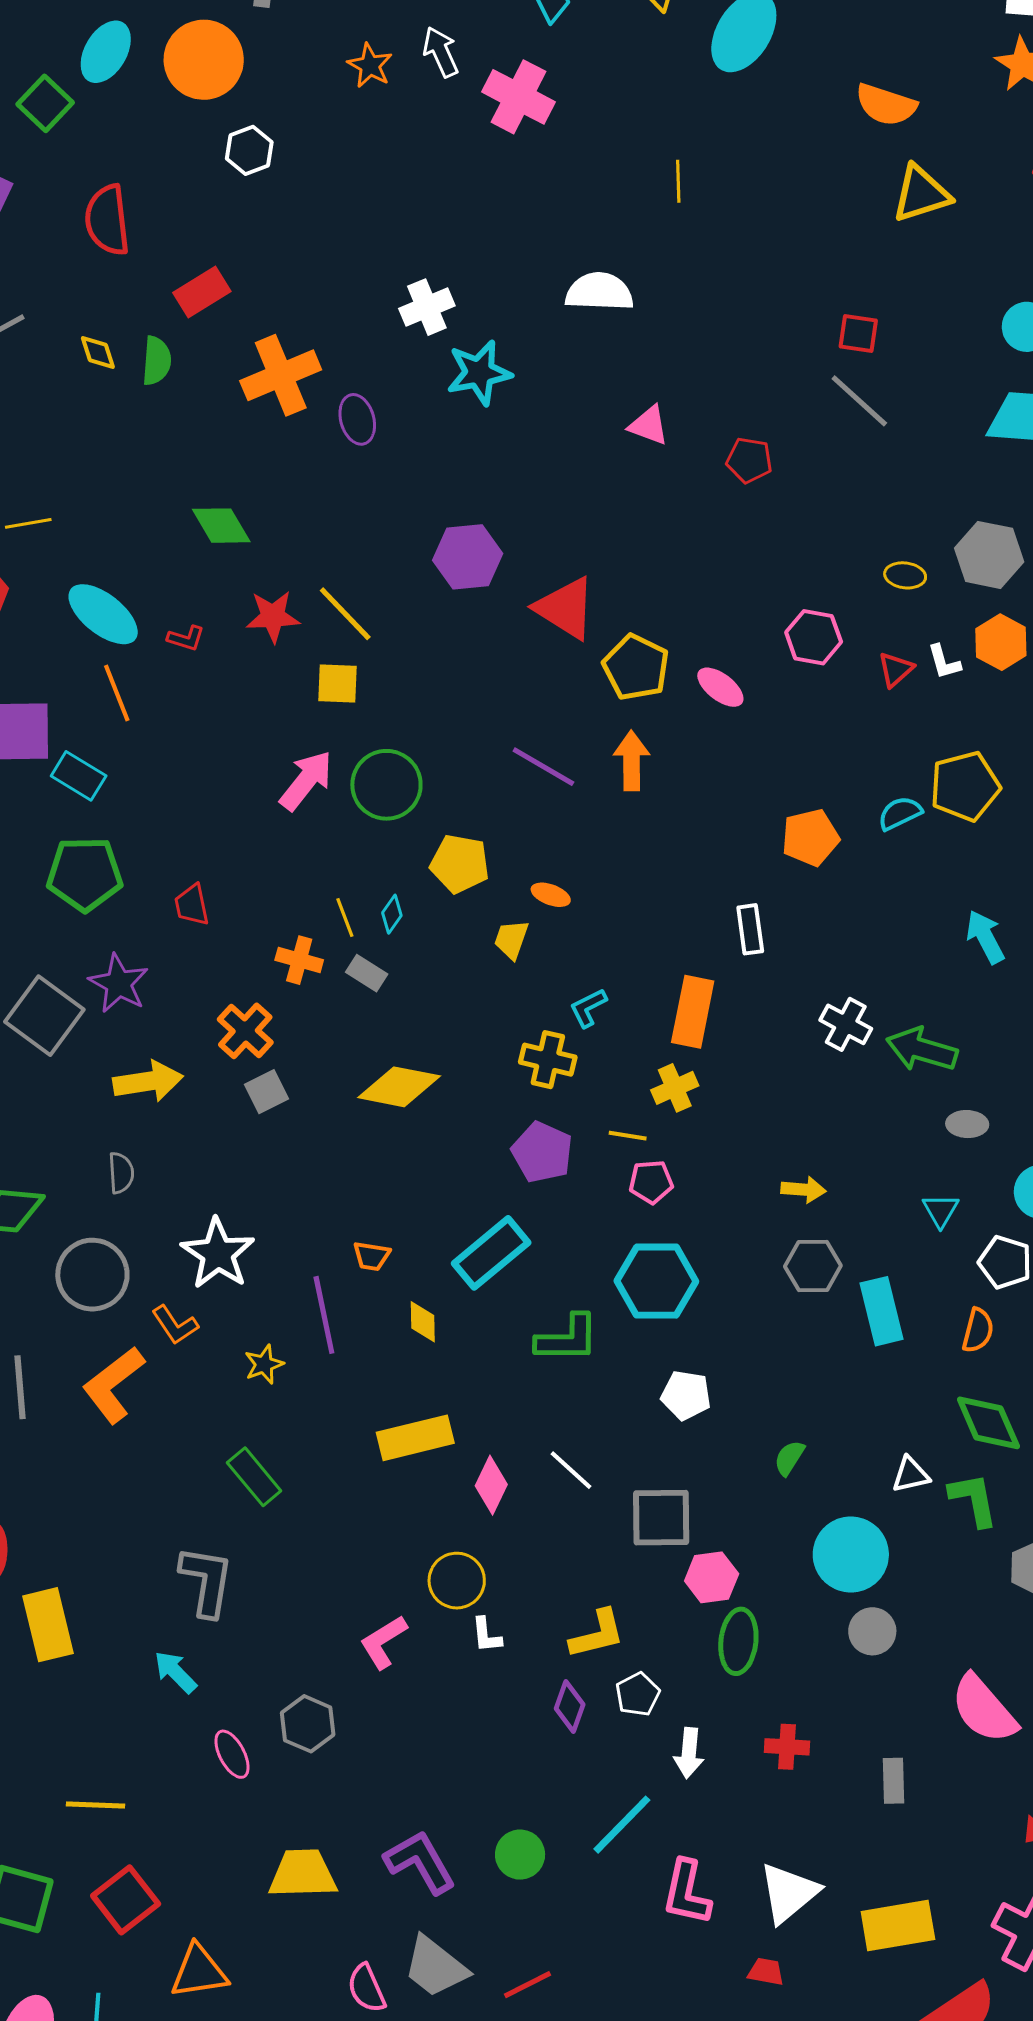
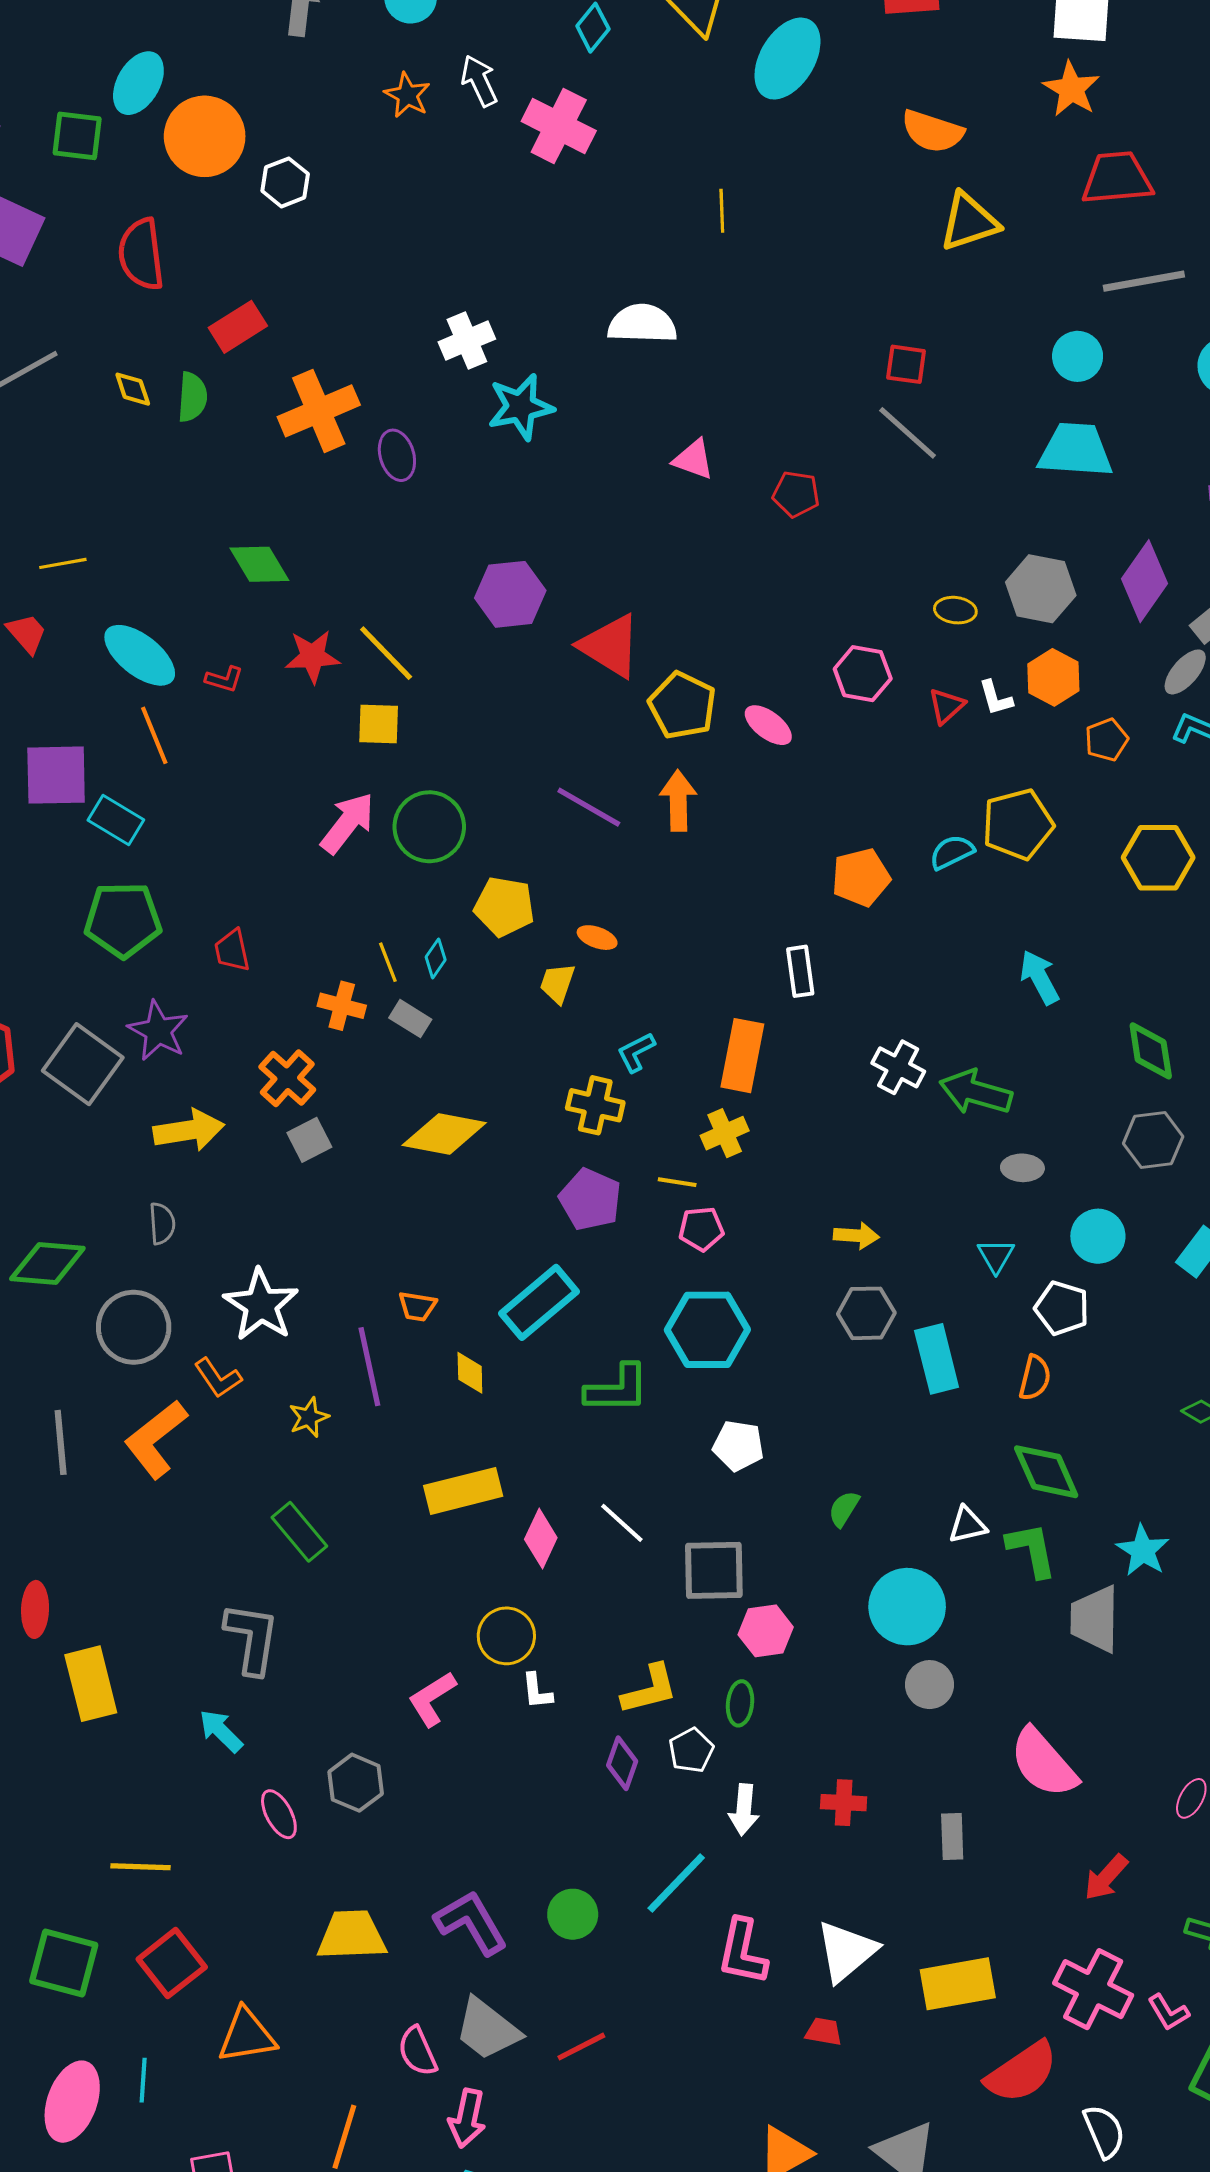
orange circle: (204, 60) -> (205, 136), moved
green square: (45, 103) -> (77, 136), turned -36
green ellipse: (738, 1641) -> (740, 1703), moved, size x0.7

